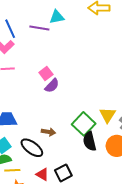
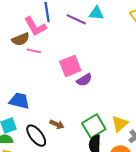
pink square: (46, 73) -> (70, 66), size x1.5
purple semicircle: (52, 86) -> (84, 80), moved

